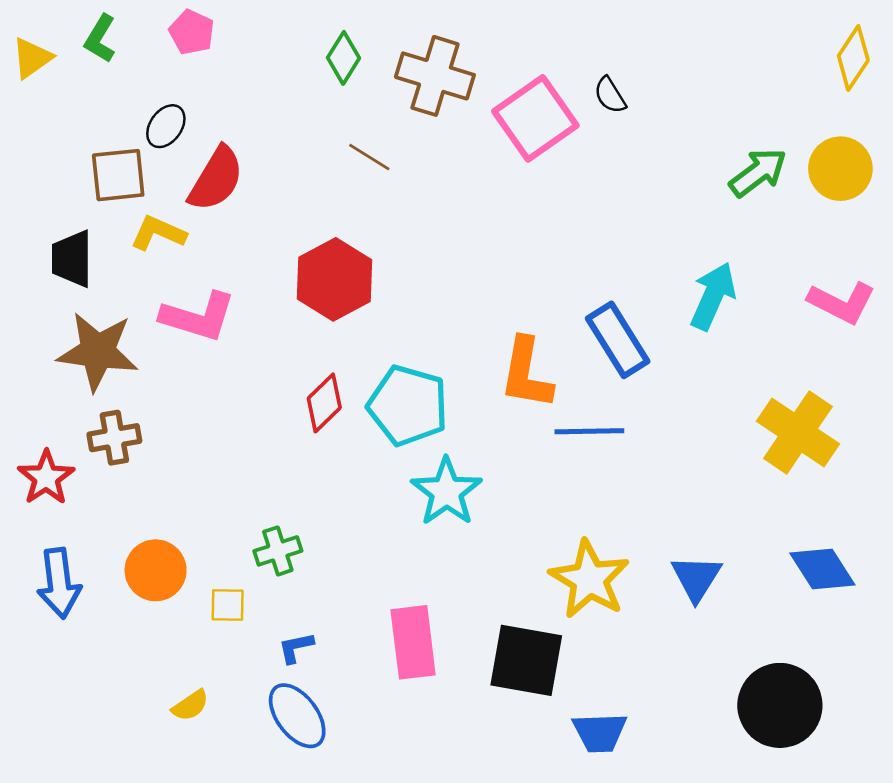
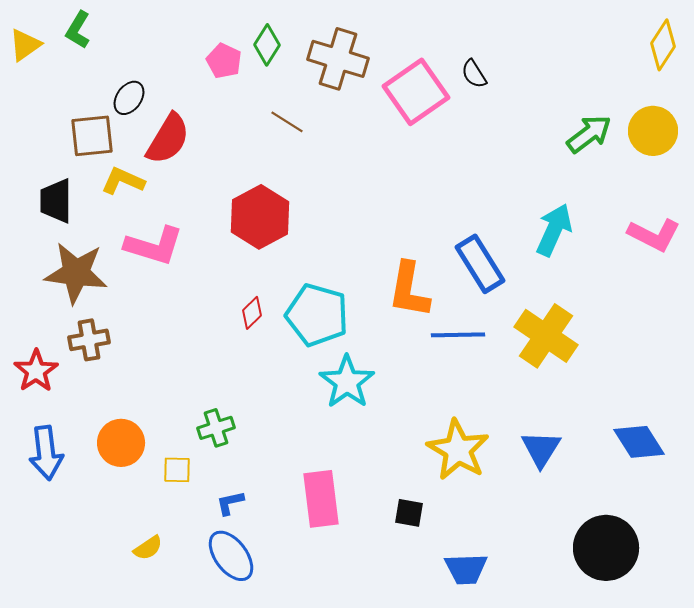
pink pentagon: (192, 32) -> (224, 61), moved
red diamond: (324, 403) -> (252, 313), size x0.7
yellow cross: (798, 433) -> (546, 336), moved
black square: (526, 660) -> (409, 513), size x0.5

